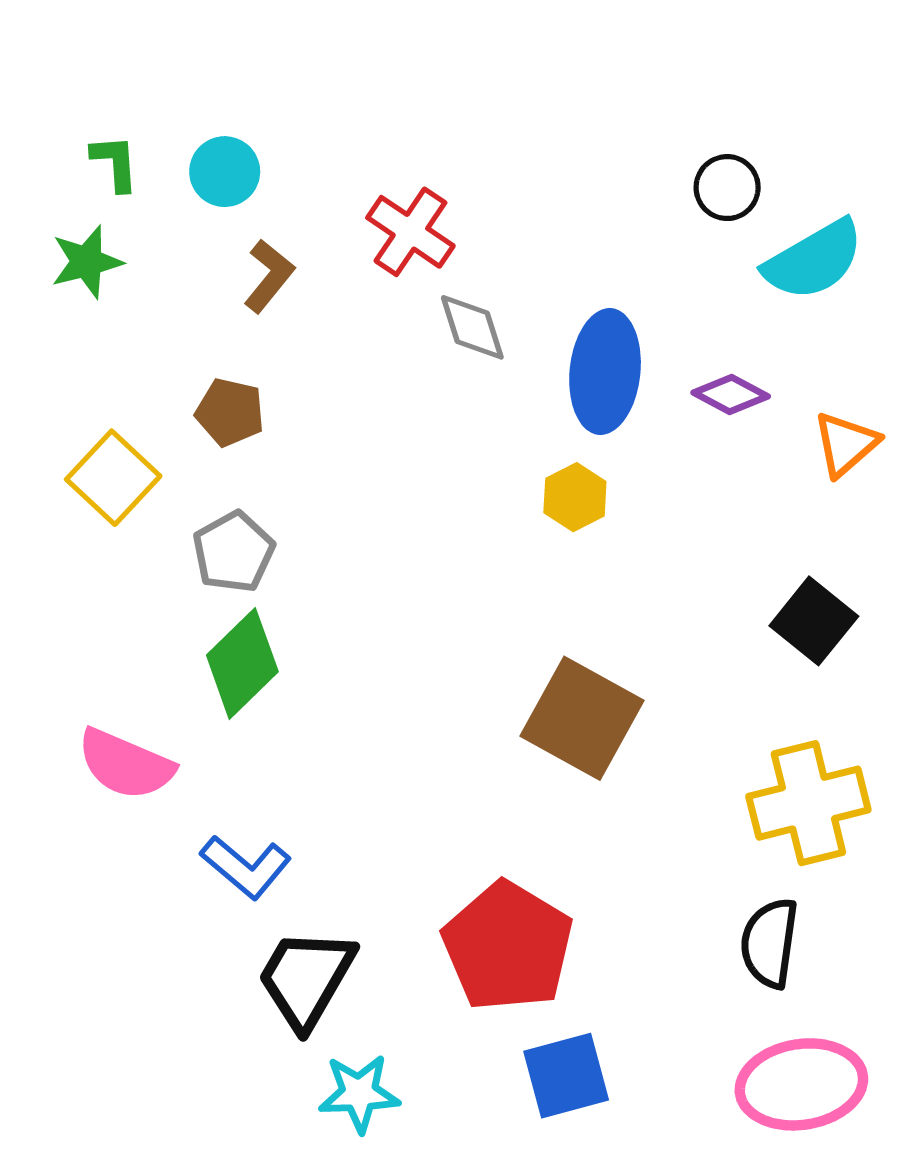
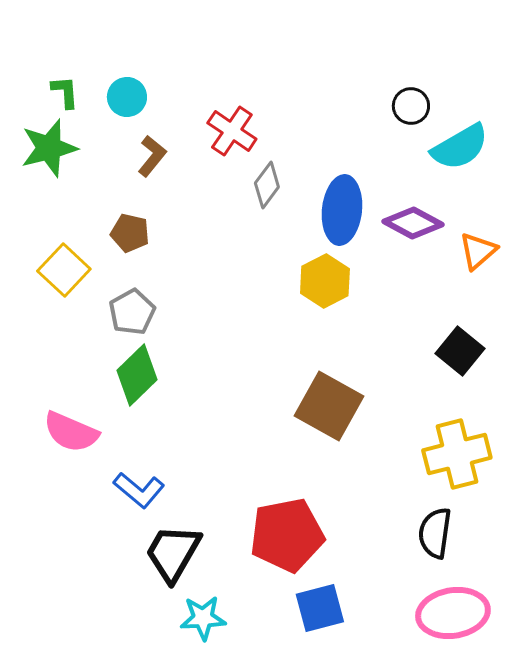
green star: (87, 262) -> (49, 148), size x1.4
gray diamond: (472, 327) -> (267, 185), turned 54
purple diamond: (731, 395) -> (413, 223), size x1.4
yellow hexagon: (575, 497) -> (325, 281), size x1.4
red pentagon: (508, 946) -> (287, 535), turned 30

